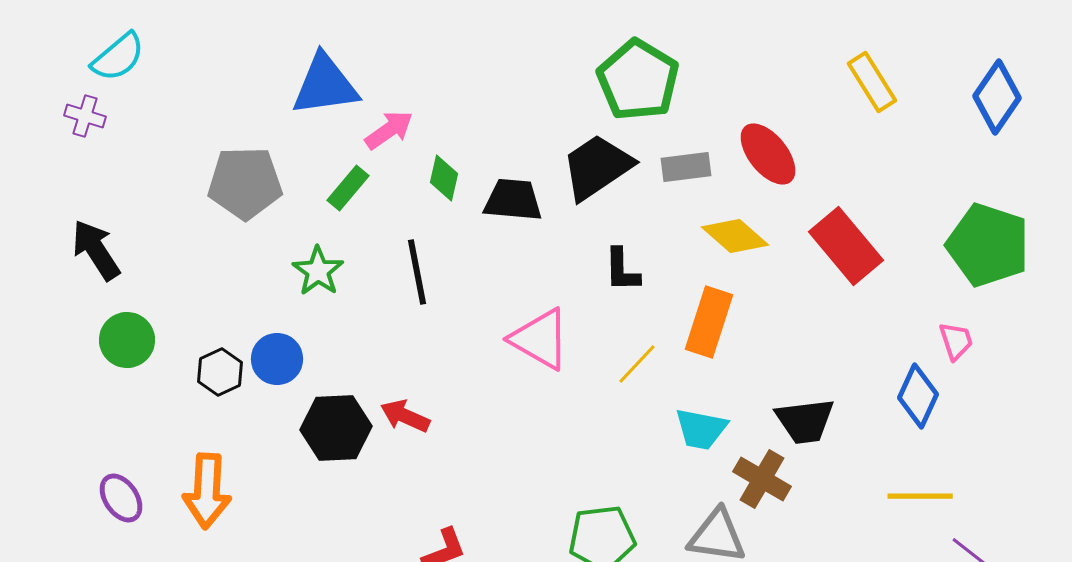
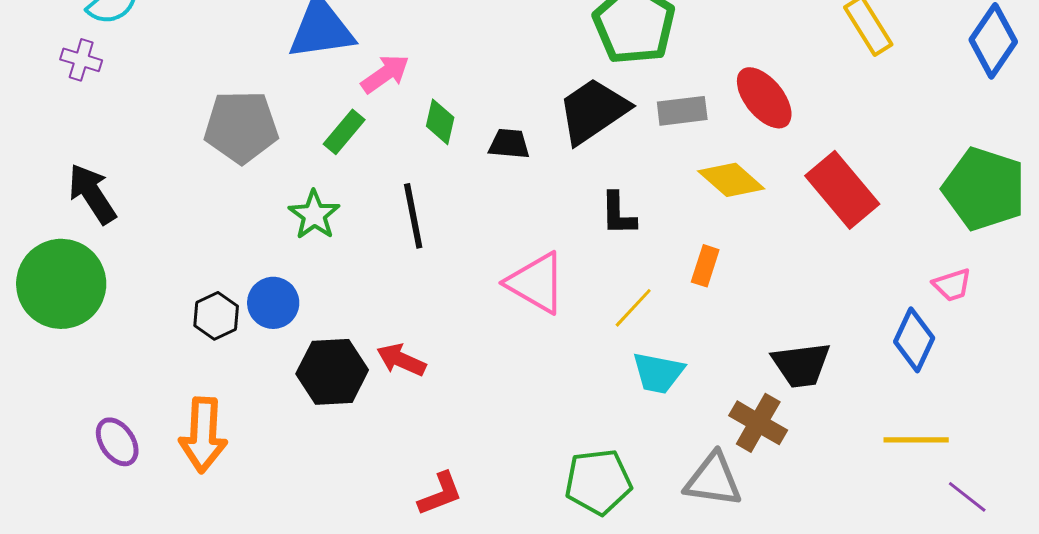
black trapezoid: (513, 200) -> (509, 144), size x0.7
orange rectangle: (709, 322) -> (705, 266), size x0.6
green circle: (127, 340) -> (61, 284), moved, size x1.6
pink trapezoid: (956, 341) -> (952, 285), turned 90
cyan trapezoid: (701, 429) -> (658, 373), moved

